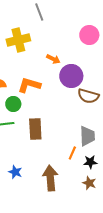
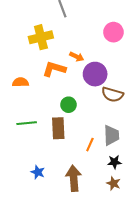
orange L-shape: (29, 85) -> (54, 69), moved
green circle: (13, 104) -> (68, 105), moved
orange line: (72, 153) -> (90, 145), moved

